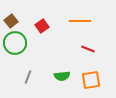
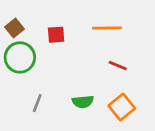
red square: (42, 26) -> (56, 35), turned 32
orange square: (91, 80) -> (122, 107), turned -30

